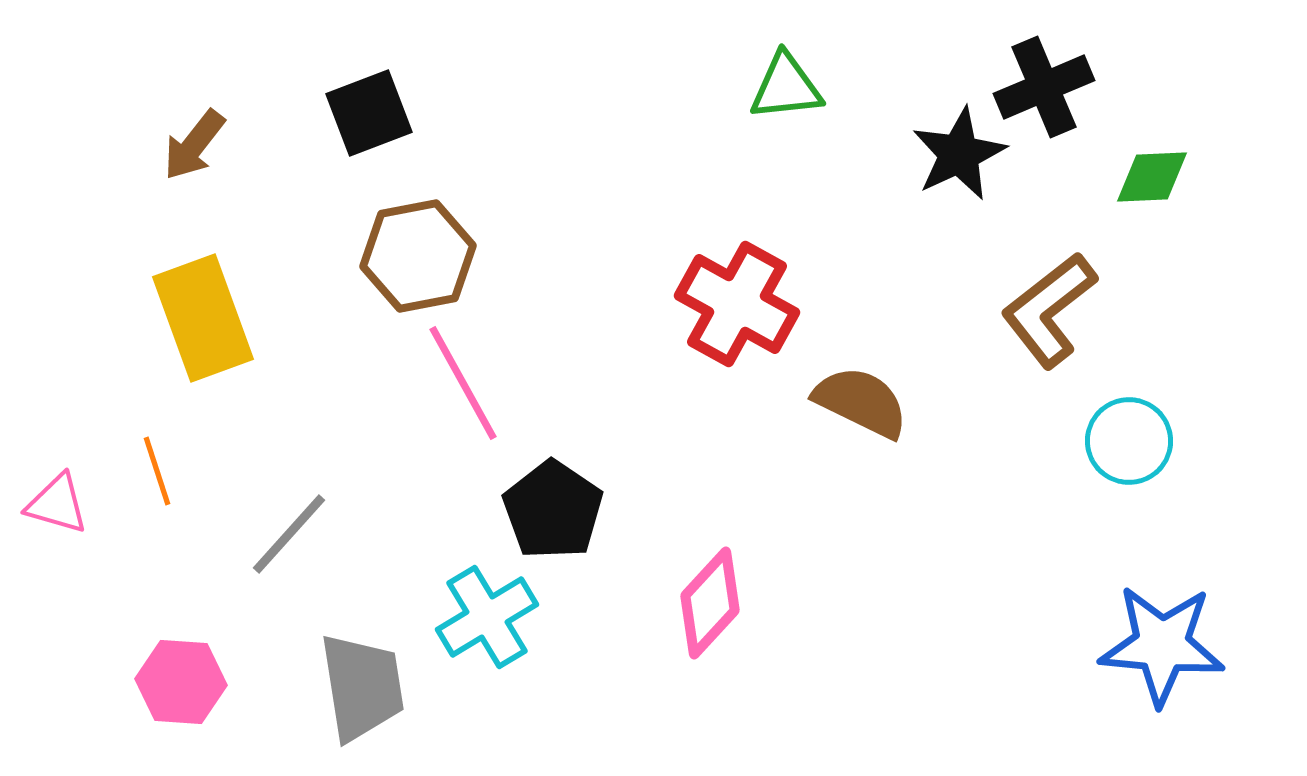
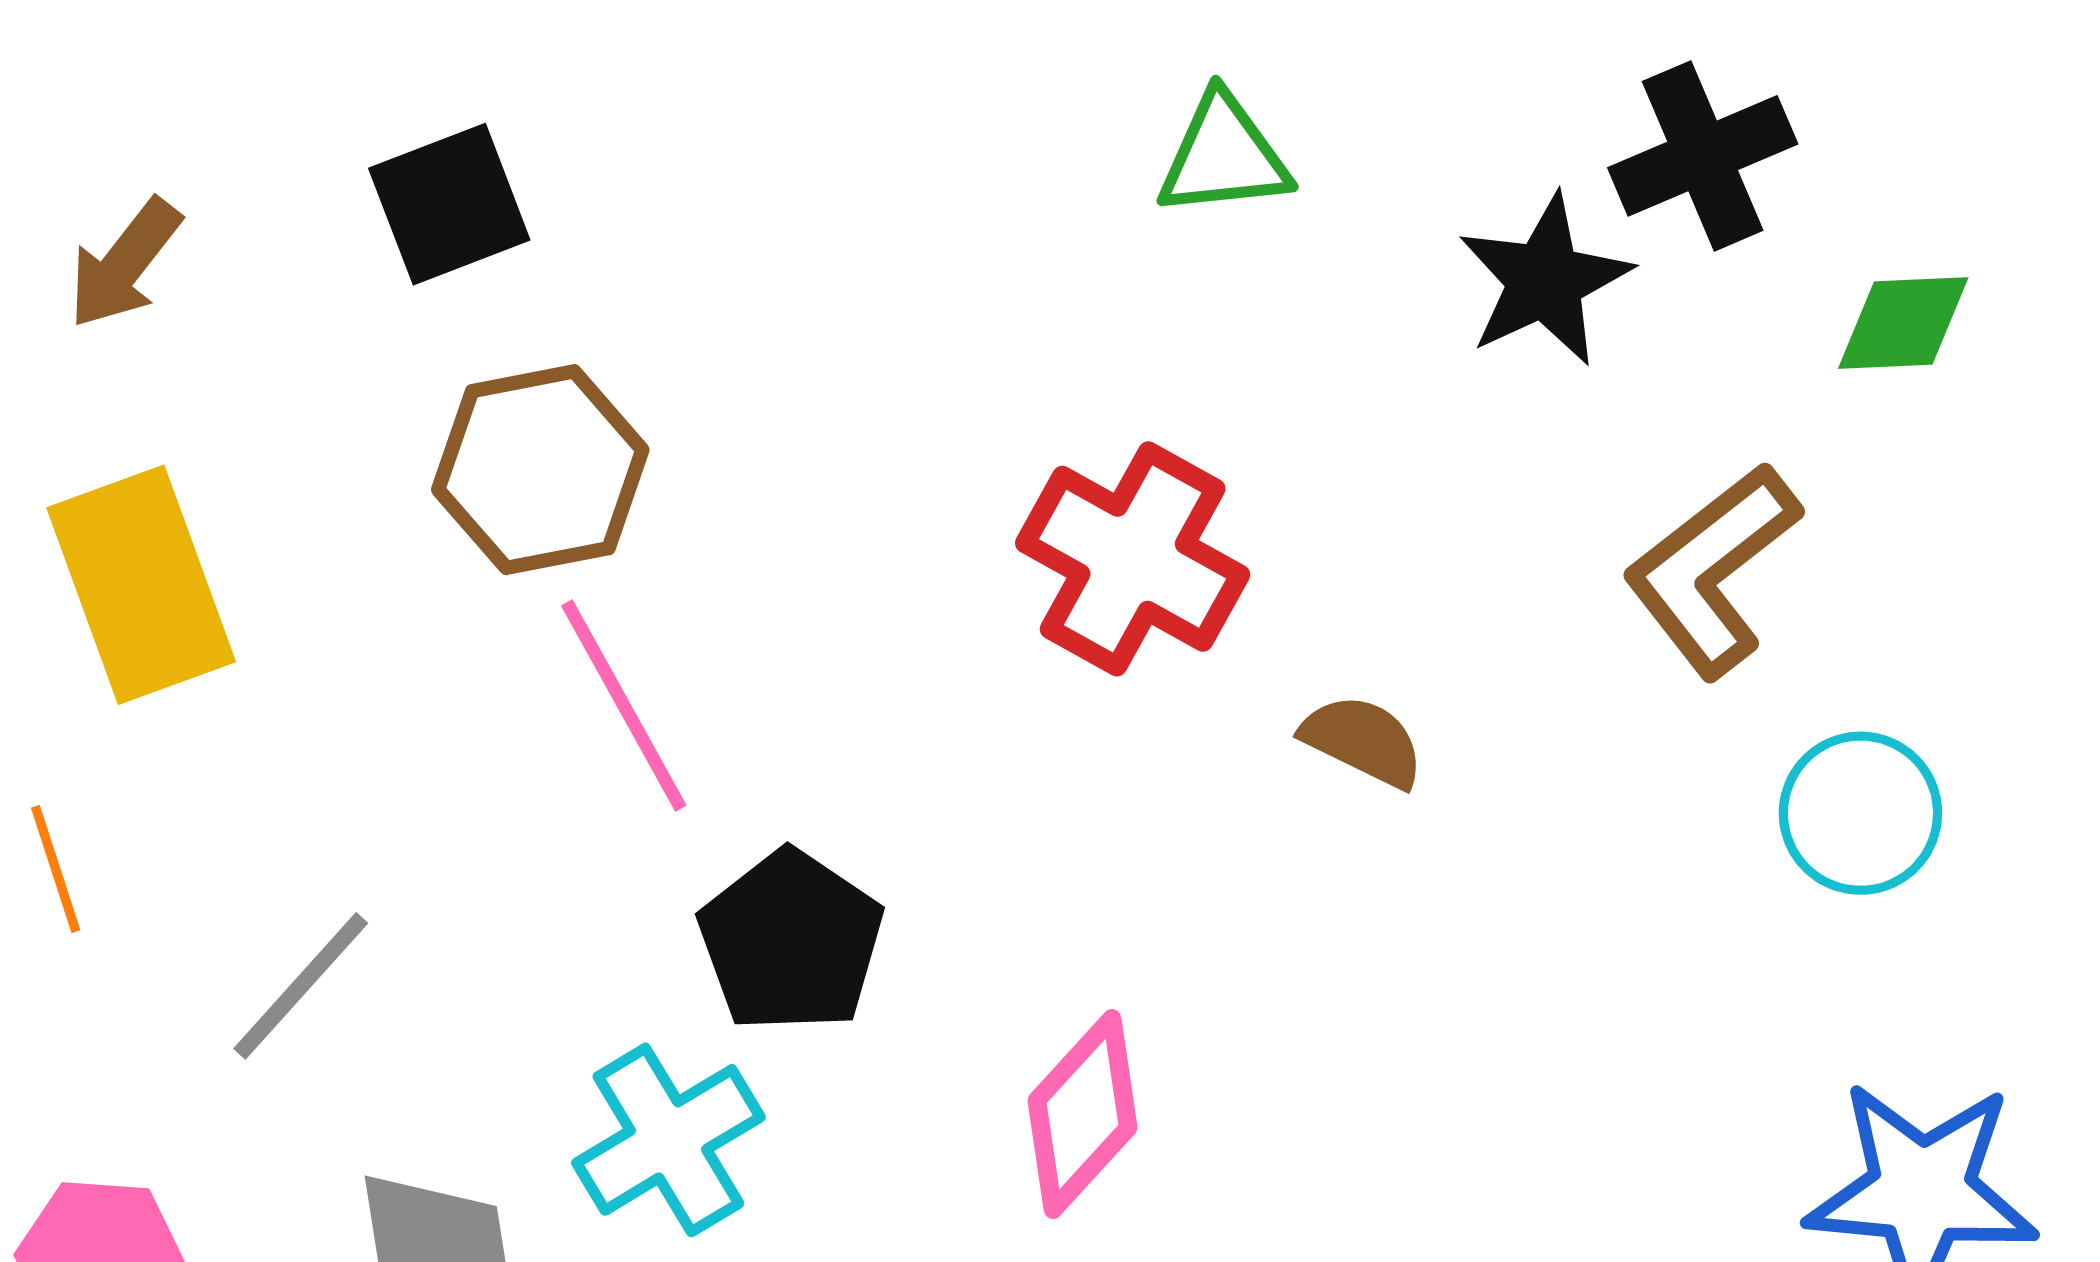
brown semicircle: (861, 402) -> (1363, 741), size x0.7

